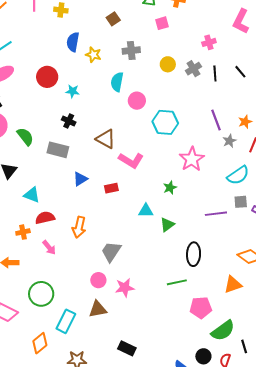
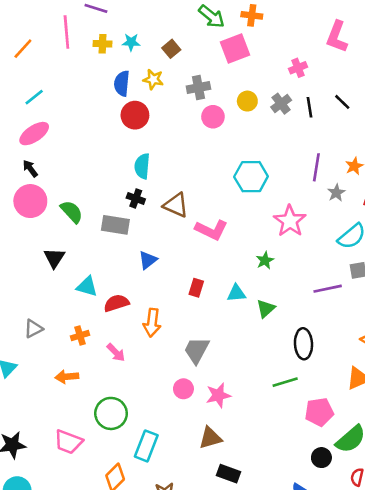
pink square: (162, 23) -> (235, 49), size x1.6
yellow star: (93, 55) -> (153, 79), moved
red circle: (47, 77) -> (135, 115), moved
cyan semicircle: (117, 82) -> (142, 166), moved
cyan star: (73, 91) -> (131, 42), moved
pink circle: (137, 101) -> (213, 117), moved
purple line: (216, 120) -> (316, 167), turned 35
black cross: (69, 121) -> (136, 198), moved
red rectangle: (111, 188) -> (196, 288), moved, turned -56
red semicircle: (45, 218) -> (116, 303), moved
brown triangle: (98, 309) -> (210, 438), moved
black circle: (203, 356) -> (321, 458), moved

